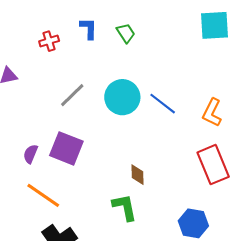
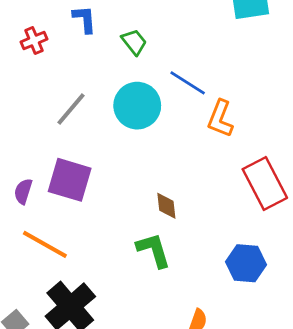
green trapezoid: (126, 33) -> (134, 42), moved
blue line: (163, 104) -> (188, 83), moved
orange L-shape: (212, 113) -> (220, 119), moved

